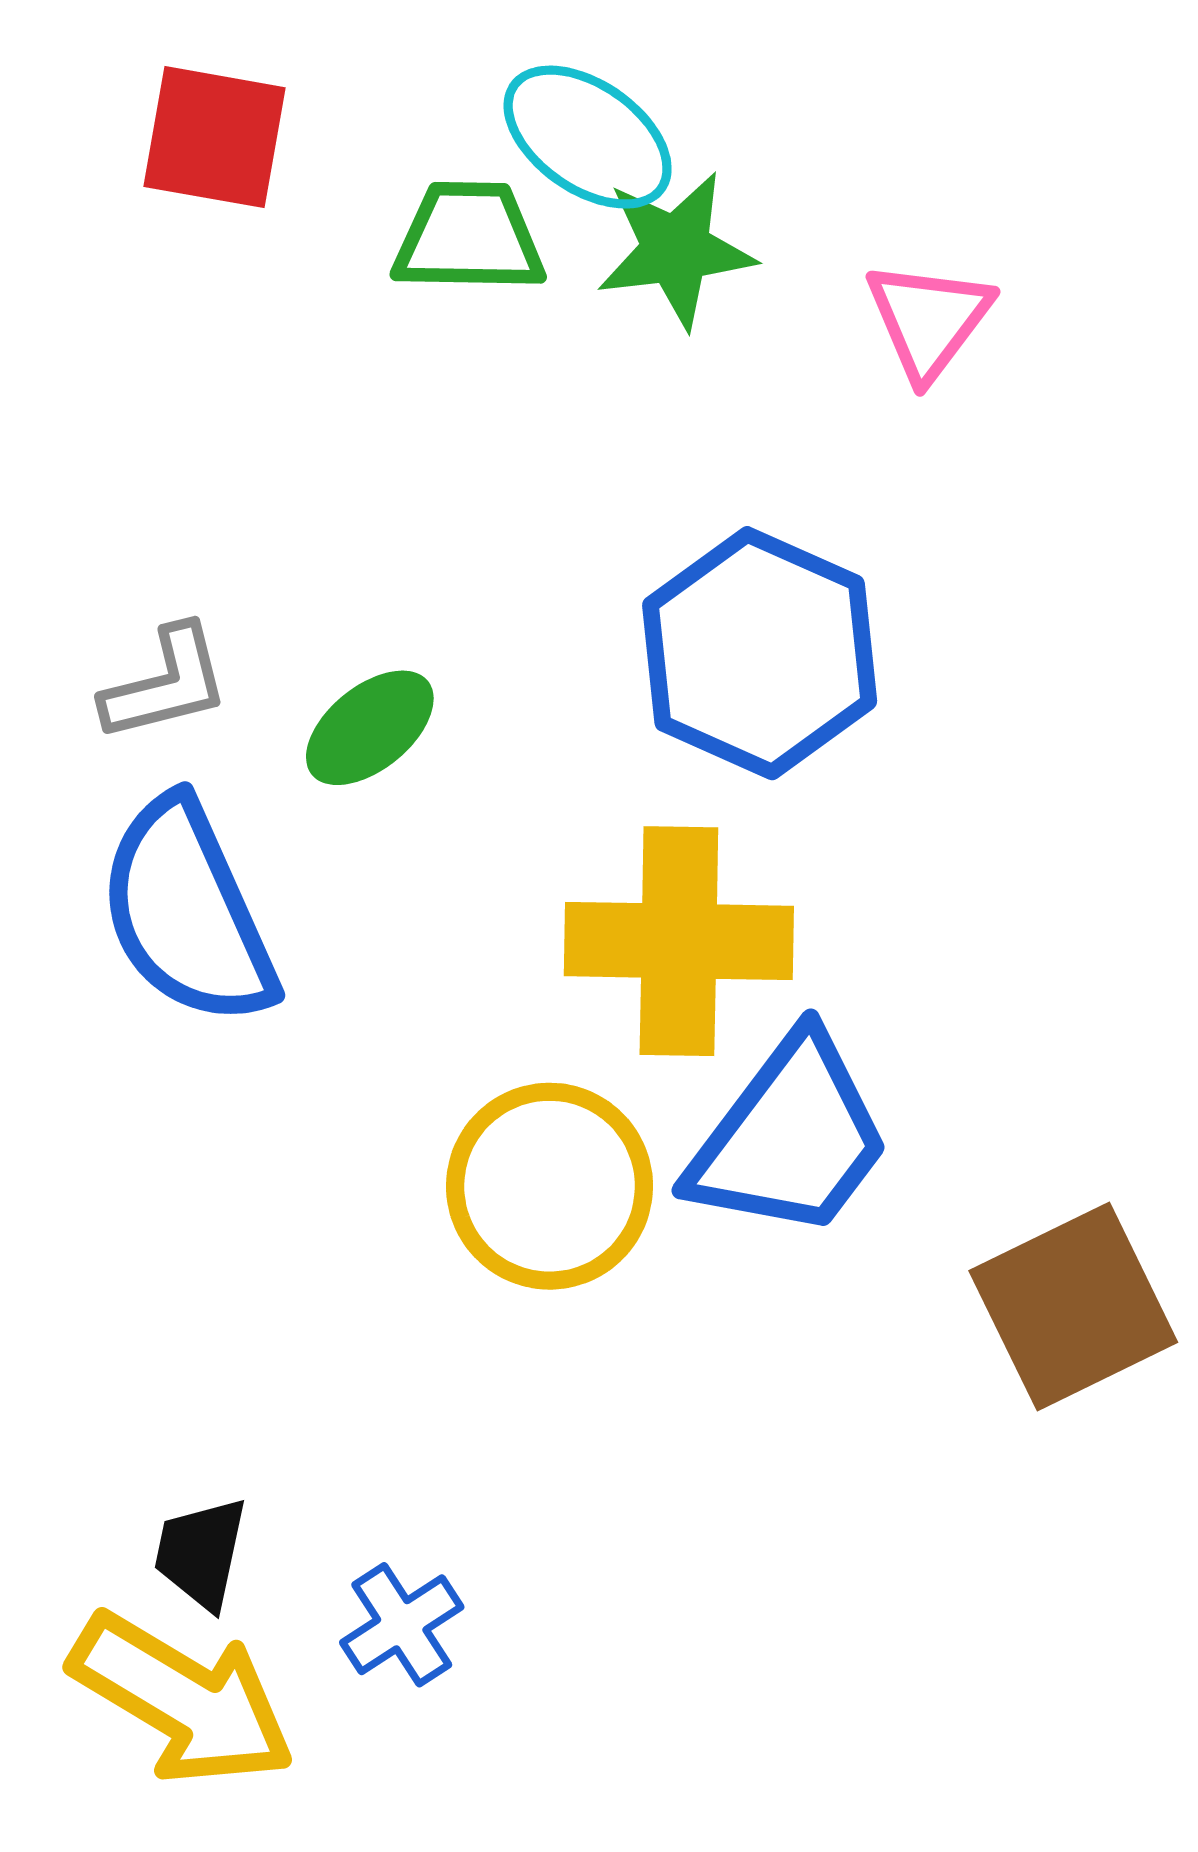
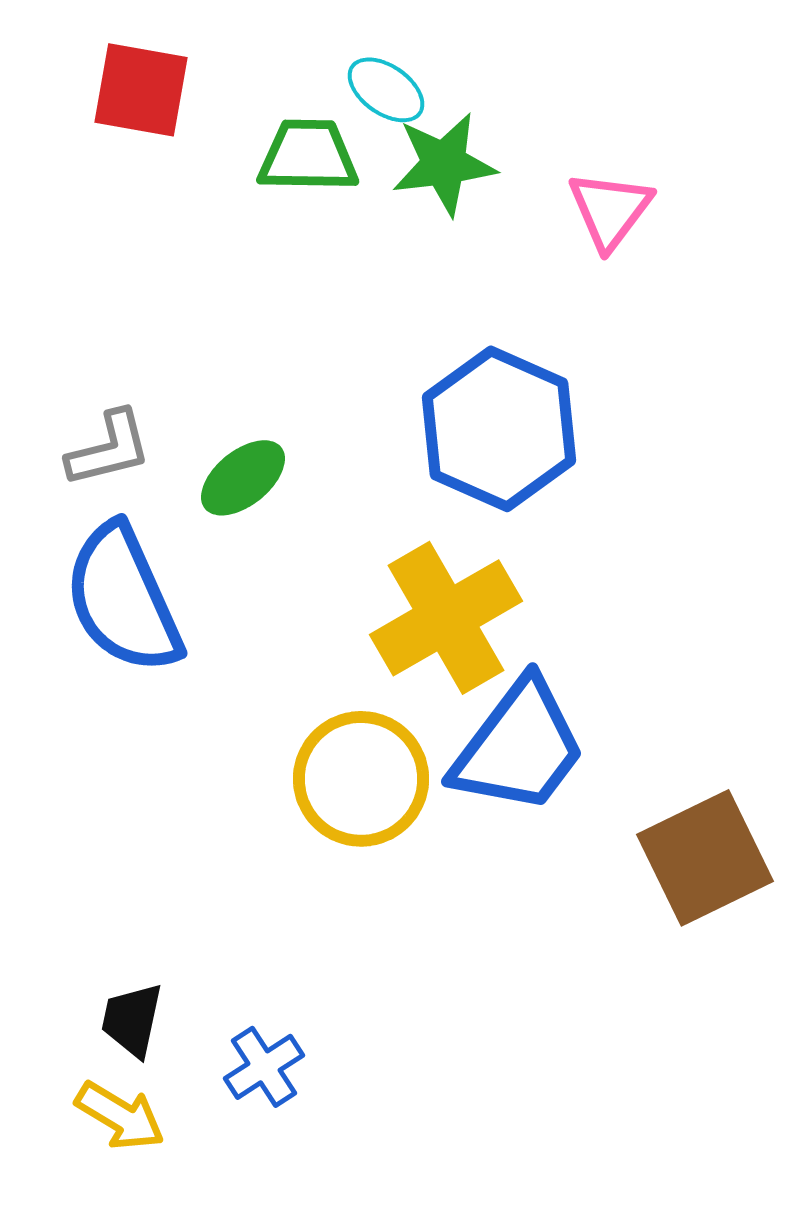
cyan ellipse: (588, 137) -> (386, 90), size x0.7
yellow cross: (679, 941) -> (446, 618), turned -31
yellow arrow: (183, 1699) -> (120, 1116), size x0.6

